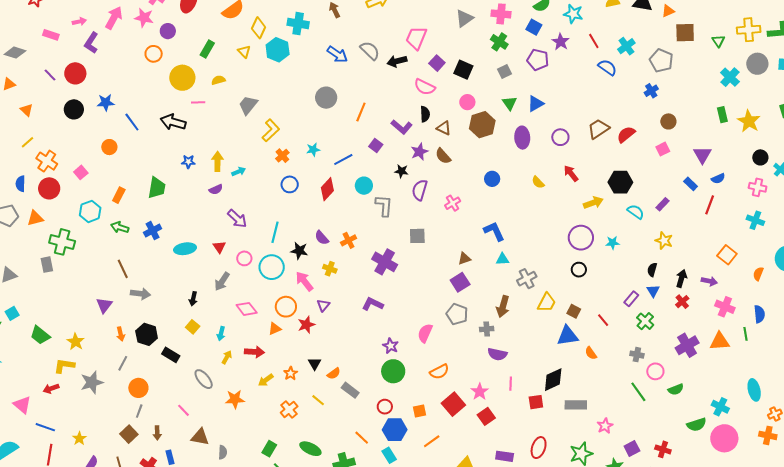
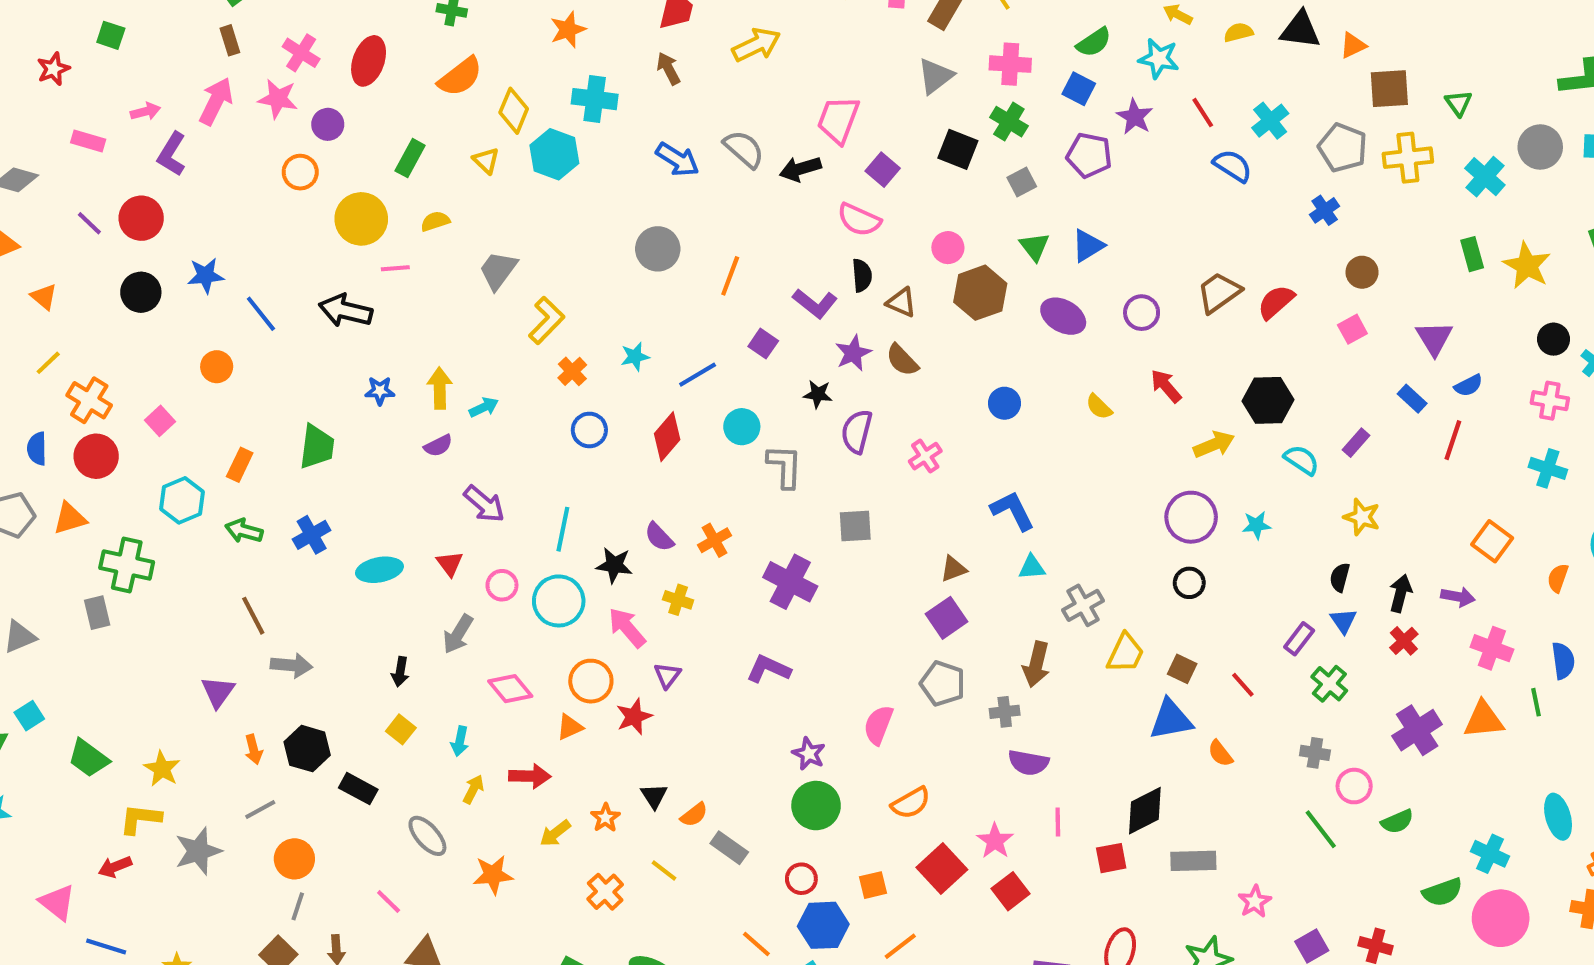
yellow cross: (749, 30) -> (1408, 158), moved
black square: (463, 70) -> (958, 149), moved
purple ellipse: (522, 138) -> (1063, 316), turned -55
gray line: (123, 363) -> (260, 810), turned 35

